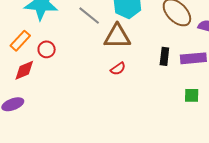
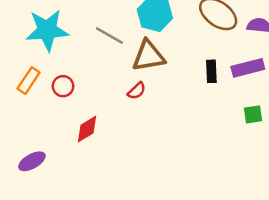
red semicircle: (118, 69) -> (137, 91), moved
red diamond: (24, 70) -> (87, 129), moved

